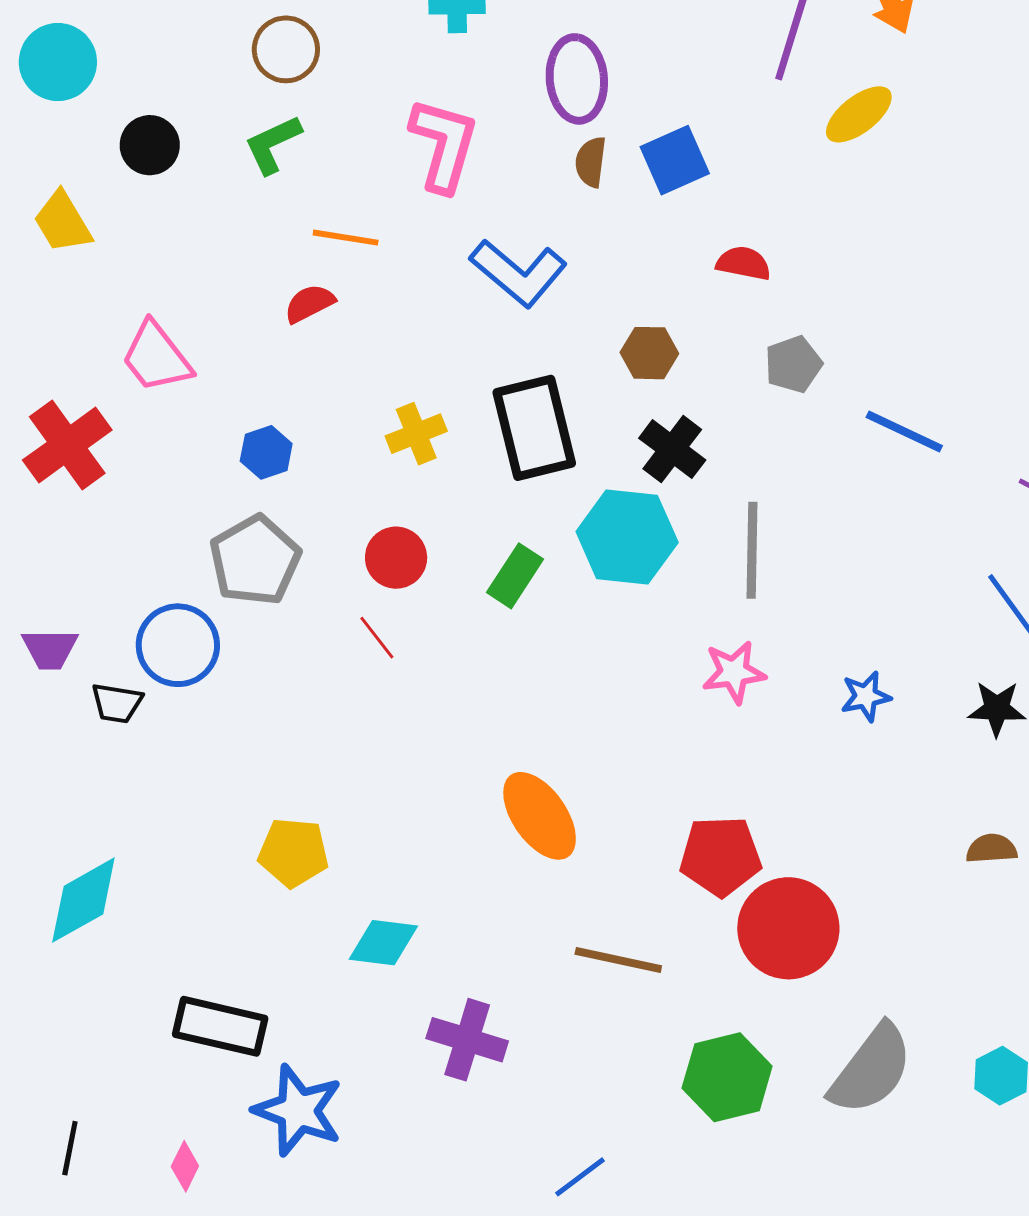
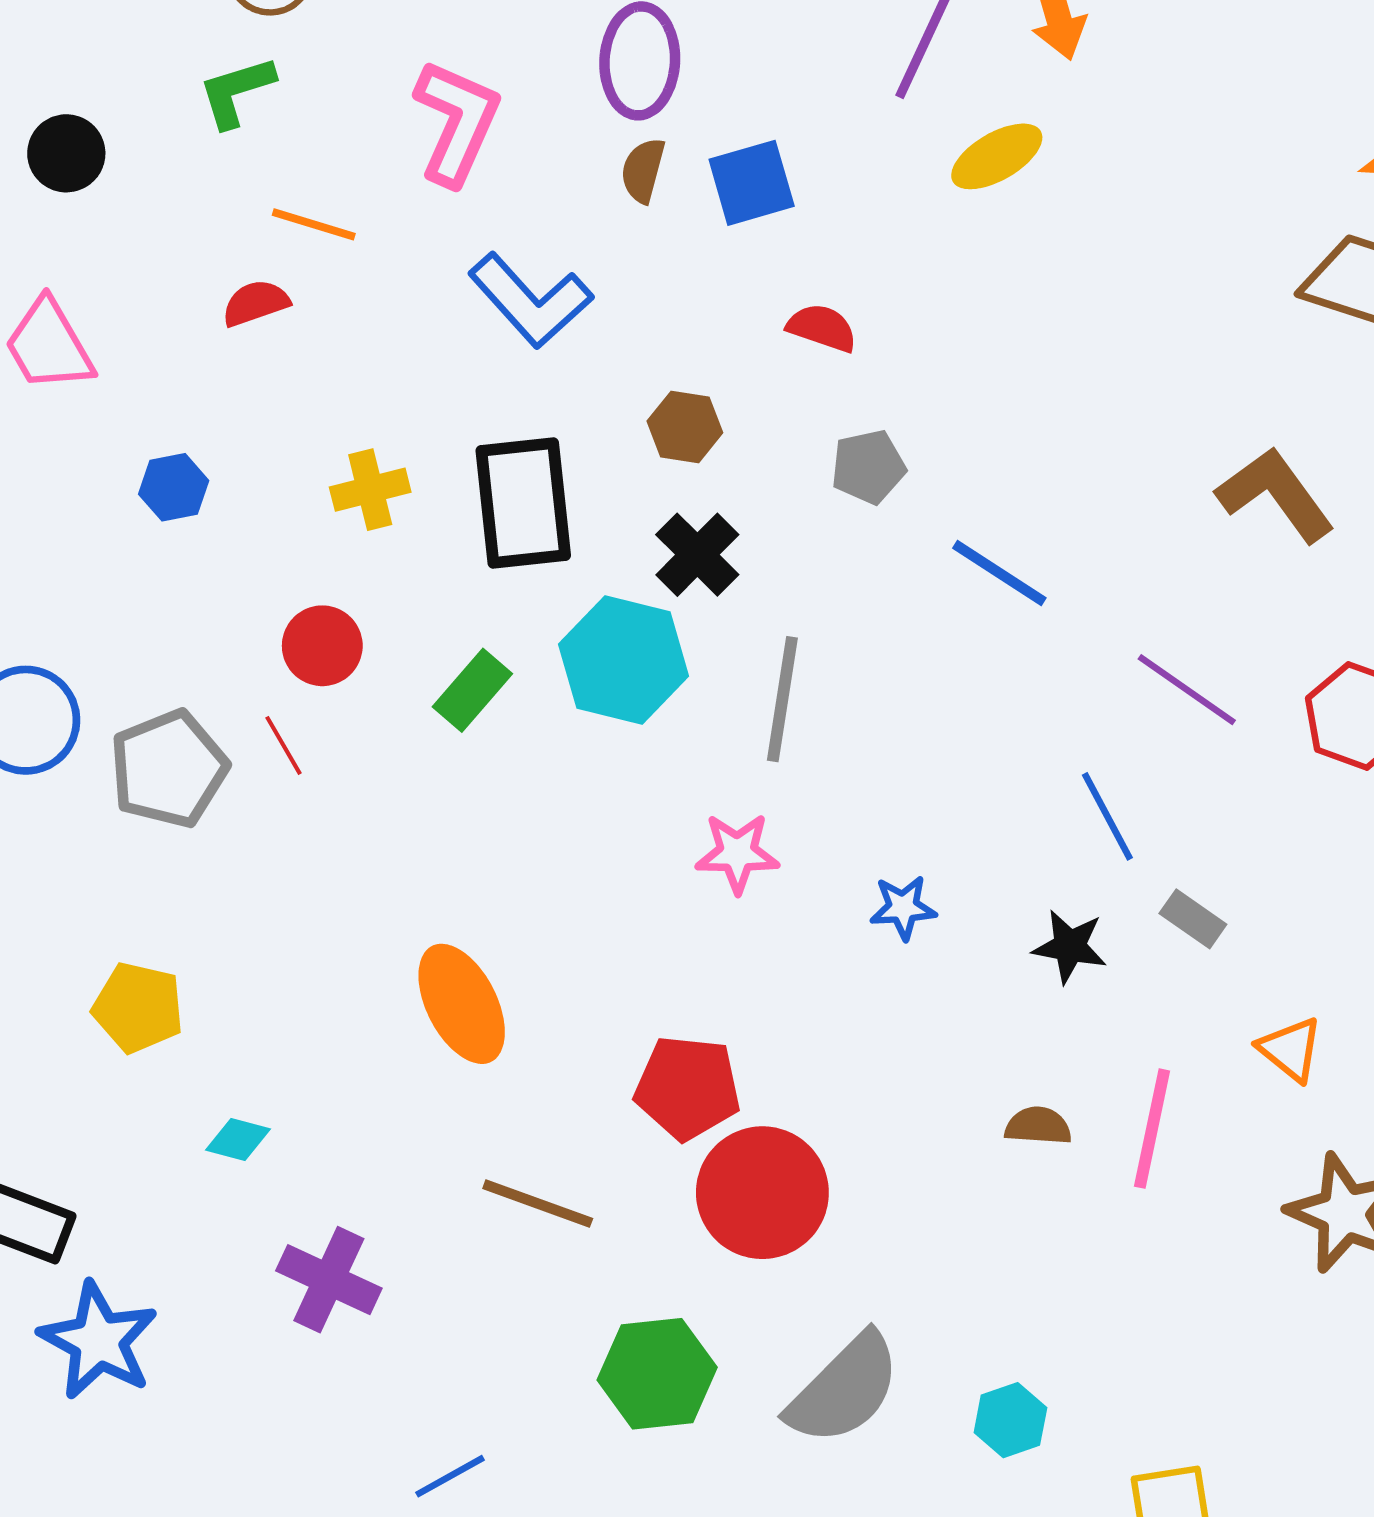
black circle: (150, 145) -> (66, 153), moved
gray pentagon: (255, 560) -> (169, 769), moved
cyan diamond: (383, 943) -> (238, 1140), size x0.7

